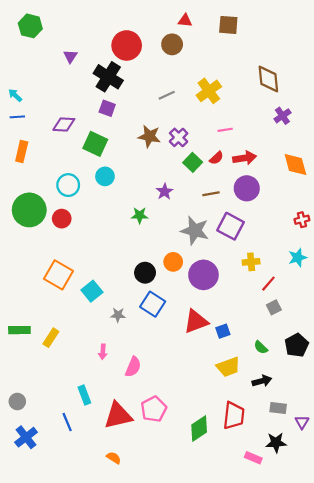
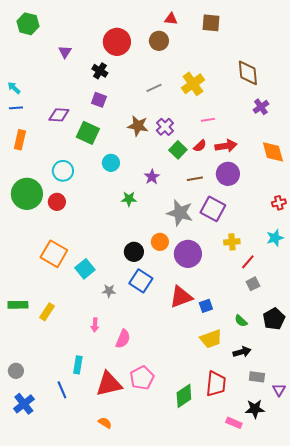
black cross: (108, 77) -> (100, 71), size x0.6
cyan circle: (105, 176) -> (111, 163), moved
cyan rectangle: (84, 395) -> (78, 365), turned 30

